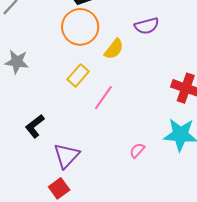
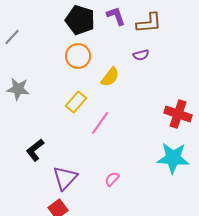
purple semicircle: (147, 26) -> (141, 55), size x0.7
orange circle: (80, 27) -> (78, 56), size x0.7
pink semicircle: (137, 150) -> (112, 179), moved

